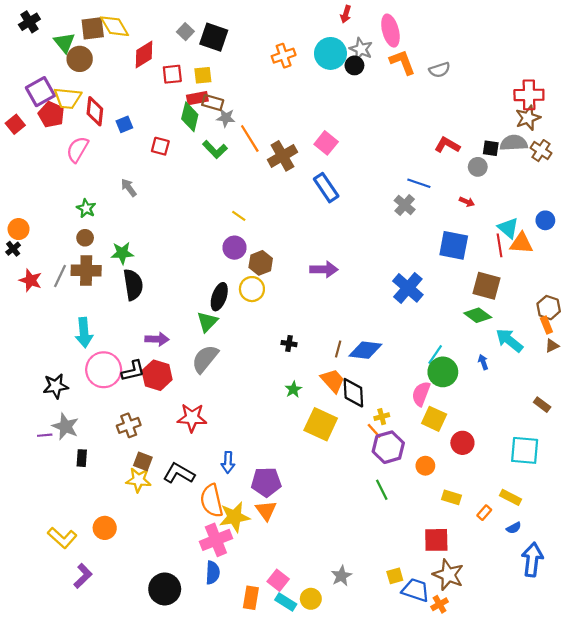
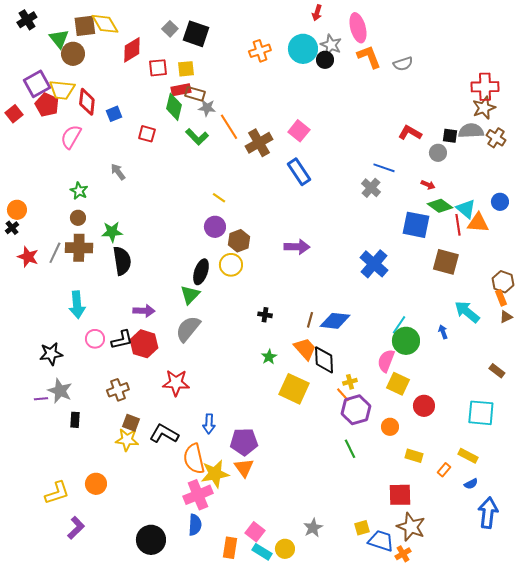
green diamond: (478, 315) -> (440, 206), moved
pink circle: (104, 370) -> (95, 339), size x0.6
yellow L-shape: (62, 538) -> (57, 493), turned -60

